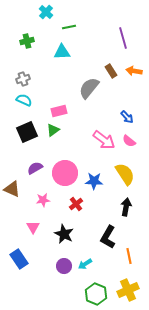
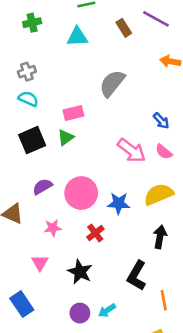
purple line: (123, 38) -> (156, 19), turned -45
brown rectangle: (111, 71) -> (124, 28), moved
yellow semicircle: (125, 174) -> (159, 194), turned -80

